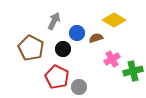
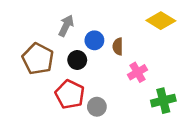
yellow diamond: (114, 20) -> (161, 21), moved
brown semicircle: (96, 38) -> (118, 46), turned -72
green cross: (133, 71) -> (163, 101), moved

